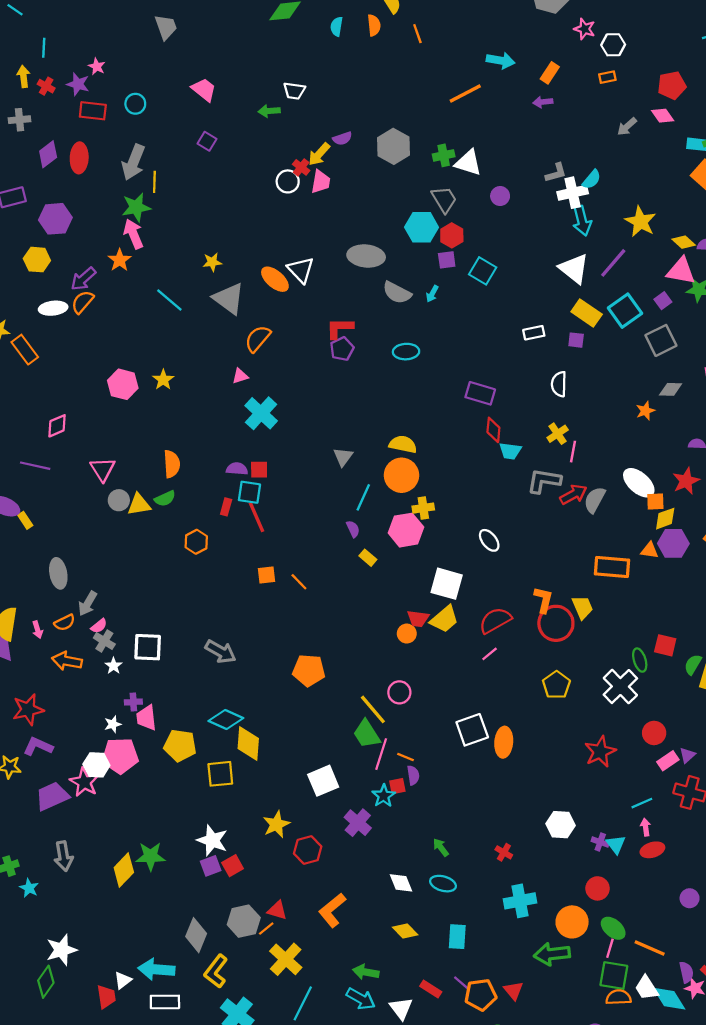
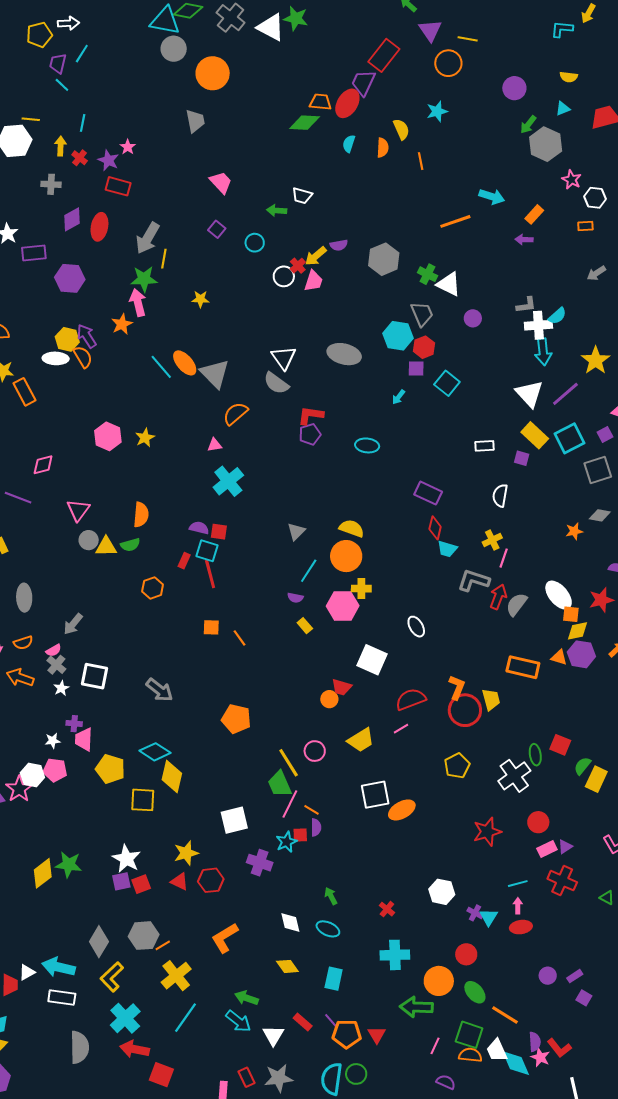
cyan circle: (135, 104) -> (255, 243), moved
green cross: (444, 155) -> (428, 274), turned 30
yellow hexagon: (37, 260) -> (67, 339), moved
yellow star: (212, 262) -> (200, 299), moved
purple arrow: (83, 279) -> (87, 336), turned 90
orange ellipse: (275, 279) -> (185, 363), moved
gray semicircle: (397, 293) -> (276, 383), moved
orange semicircle: (82, 302) -> (83, 357), turned 100
red arrow: (573, 494) -> (498, 597), turned -50
purple semicircle: (353, 529) -> (295, 598), turned 119
gray arrow: (88, 603) -> (73, 624), moved
yellow trapezoid: (444, 619) -> (361, 740), moved
orange ellipse: (504, 742) -> (402, 810), turned 48
pink pentagon: (120, 756) -> (55, 770), size x0.7
purple cross: (358, 823) -> (260, 863), turned -30
red triangle: (277, 910) -> (180, 882), moved
pink line: (610, 948) -> (435, 1046), moved

